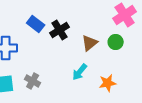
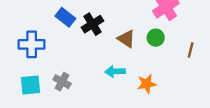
brown triangle: (90, 43) -> (126, 39), turned -48
cyan arrow: (80, 72) -> (115, 71), turned 48

